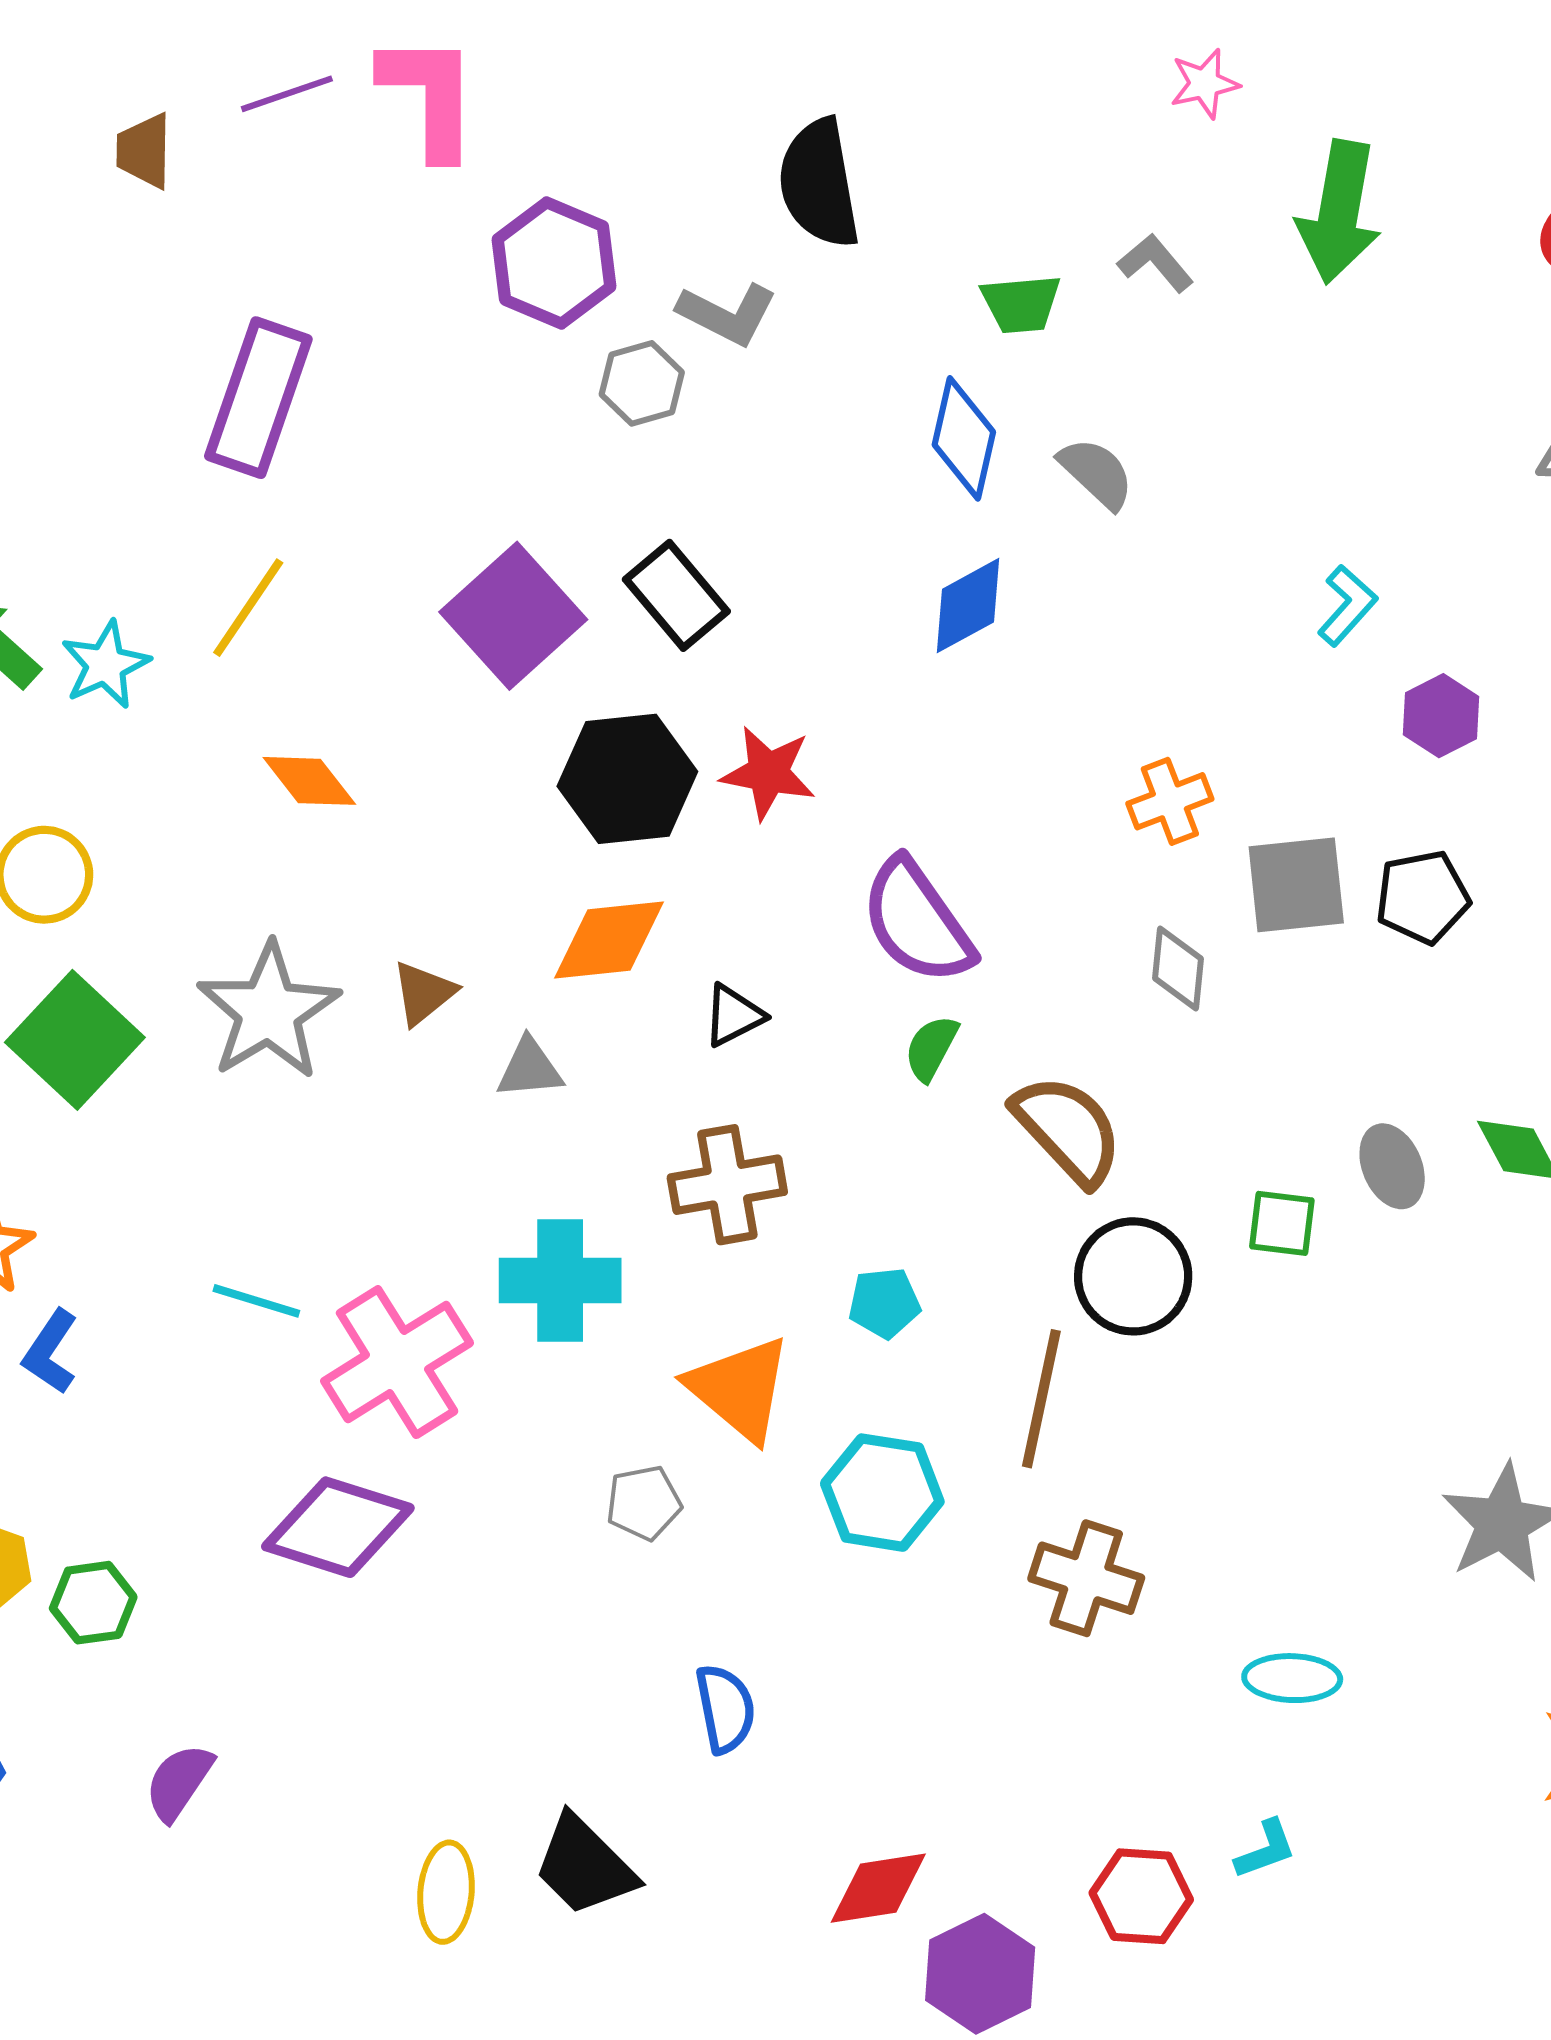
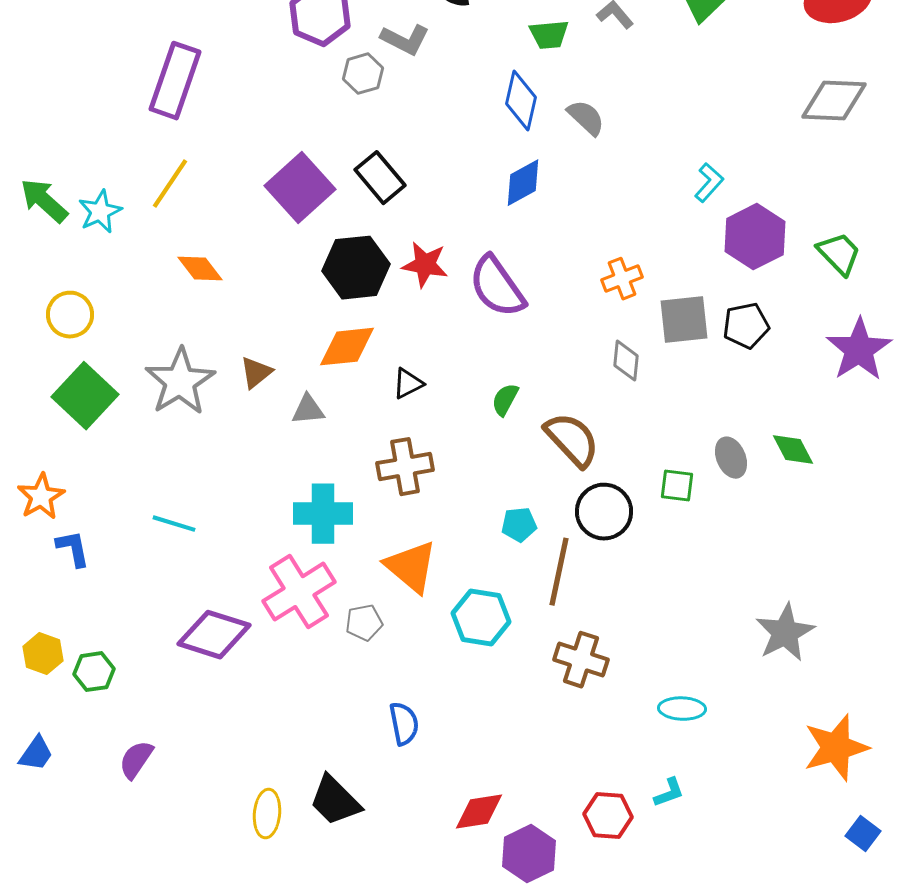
purple hexagon: (1441, 716) -> (755, 237), size x1.6
purple semicircle: (917, 922) -> (497, 287), moved
cyan pentagon: (884, 1303) -> (519, 525), moved
blue L-shape: (50, 1352) -> (73, 549), turned 135
pink cross: (397, 1362) -> (299, 592), moved

